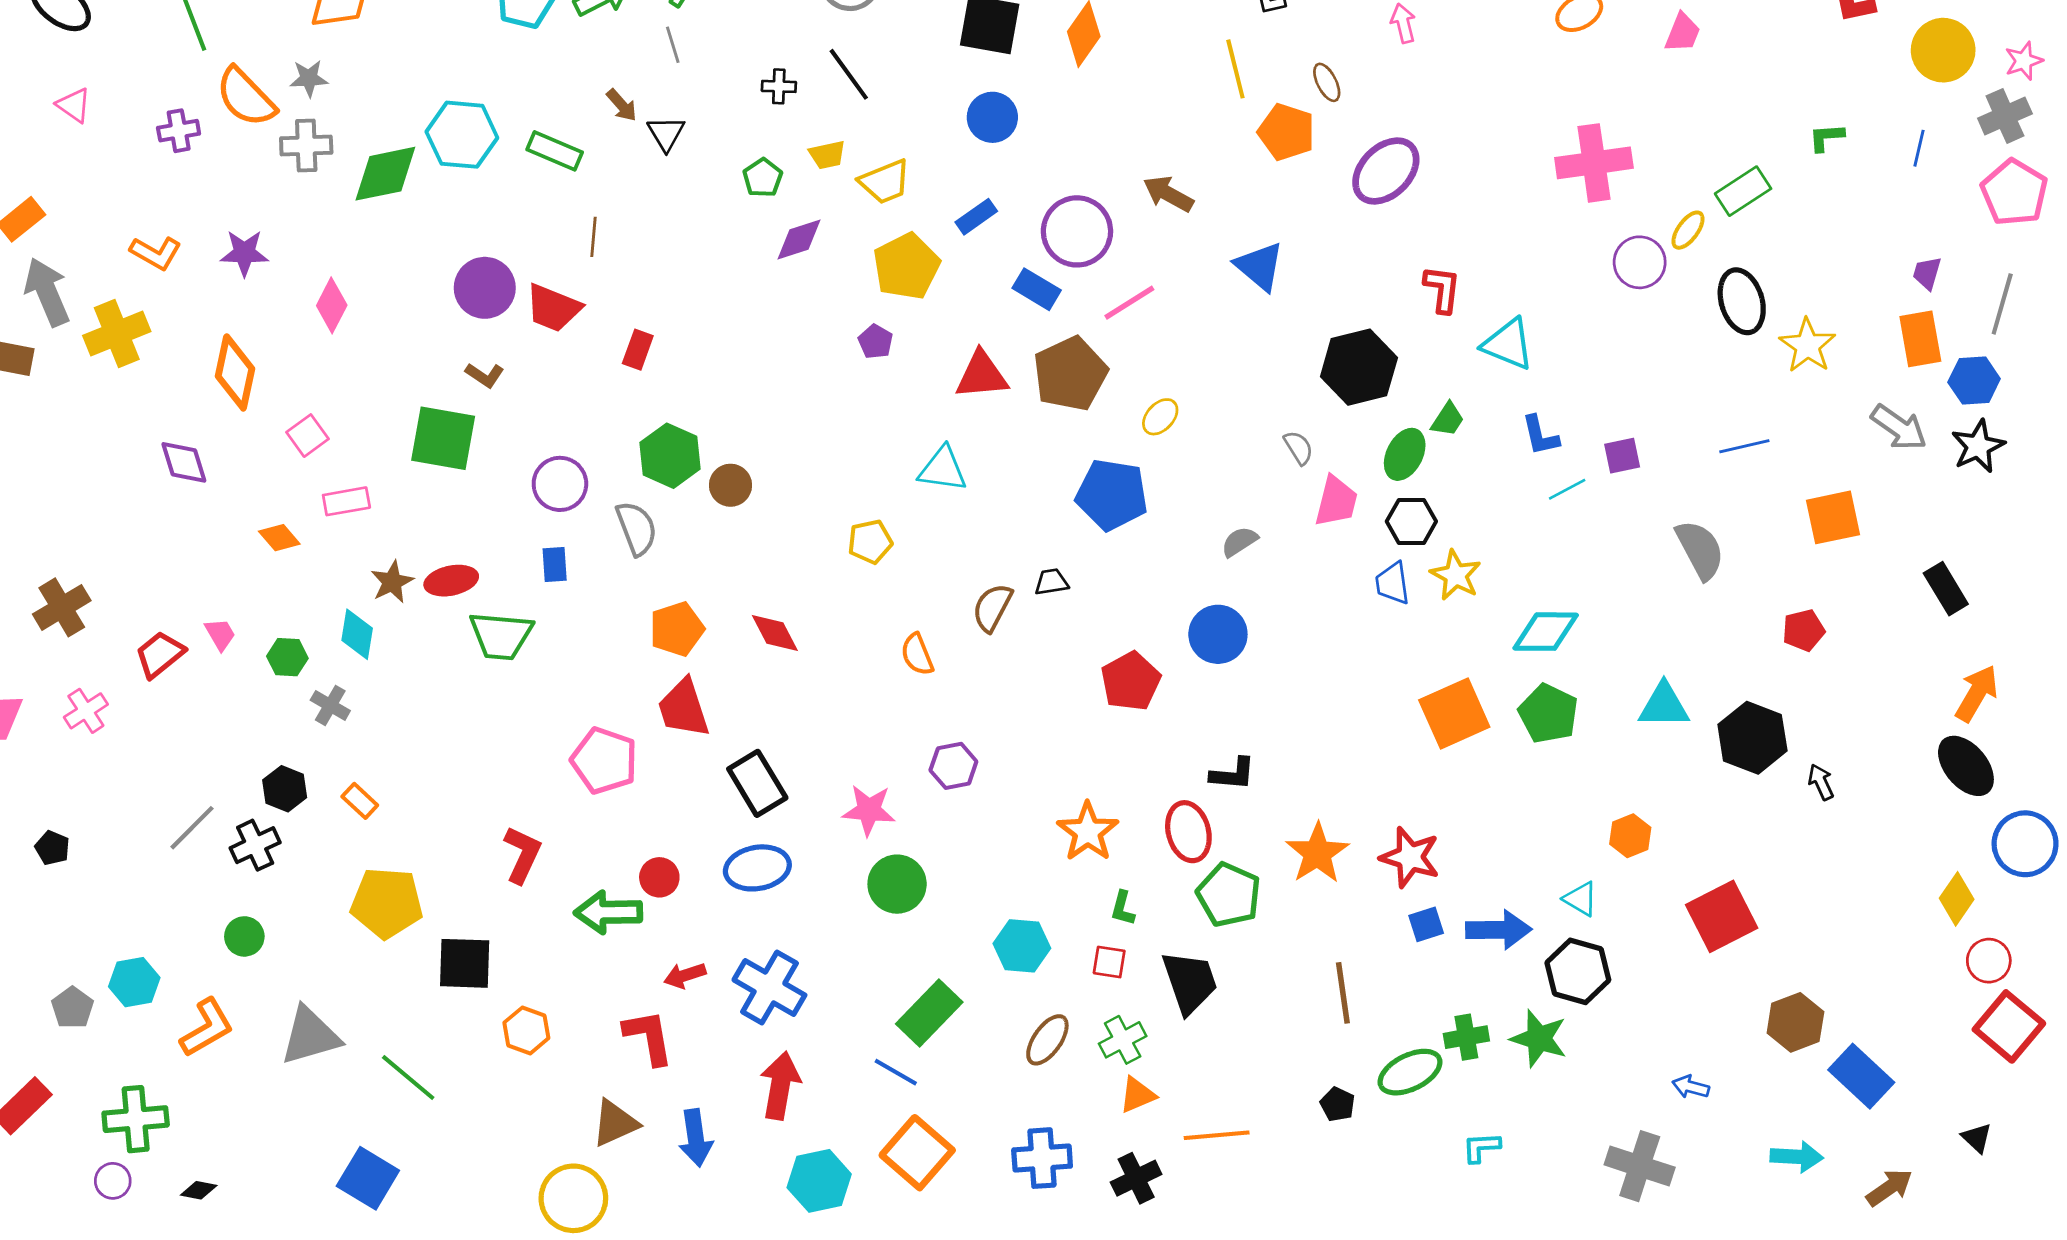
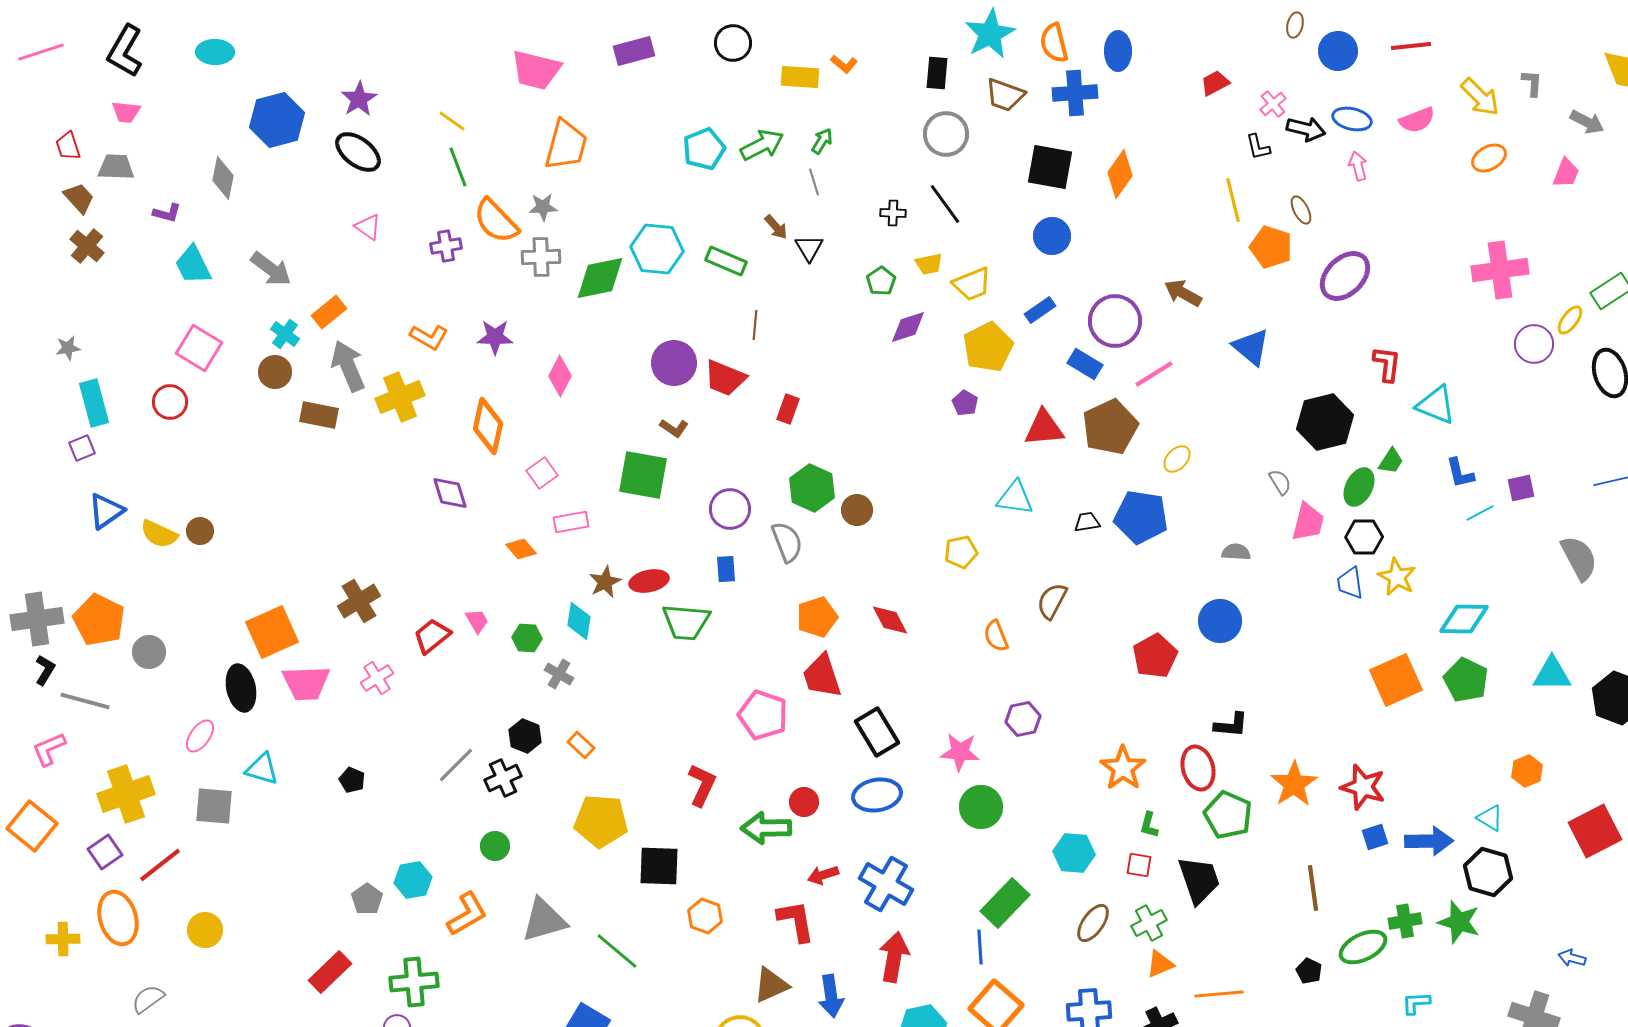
gray semicircle: (1239, 542) -> (1236, 552), turned 36
black trapezoid: (1051, 582) -> (1087, 522), moved
blue line: (896, 1072) -> (980, 947), turned 56

